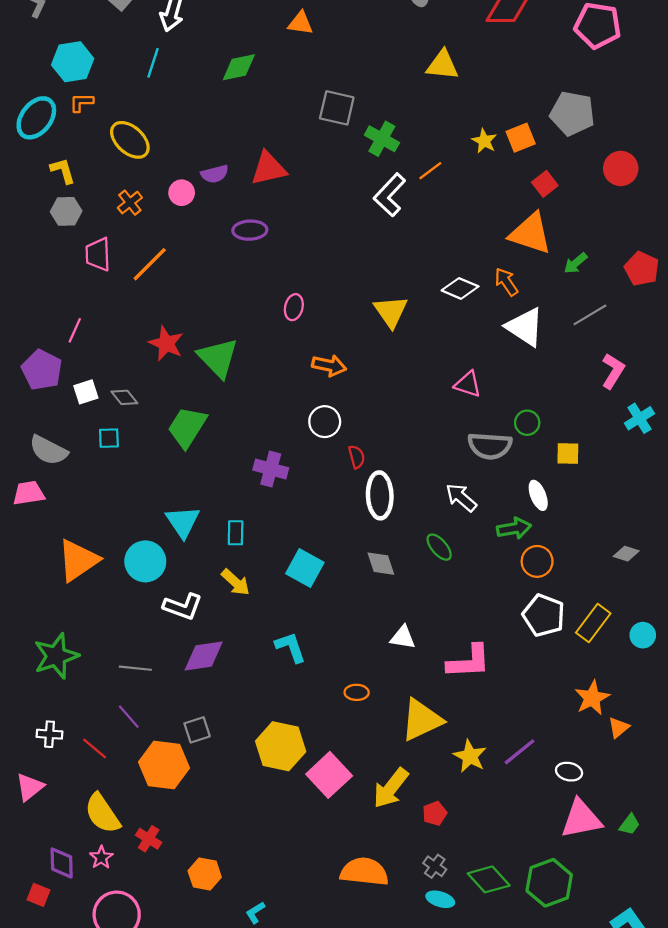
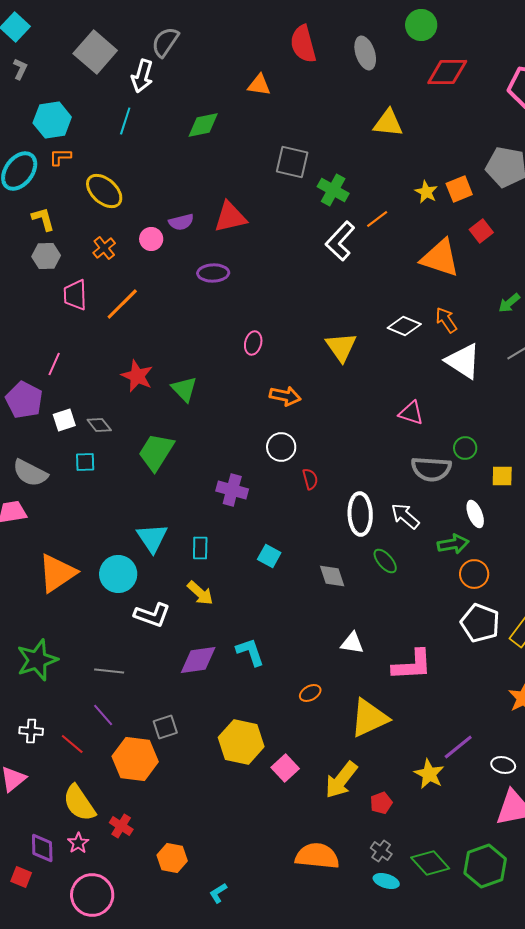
orange triangle: (530, 233) -> (440, 258), moved
green triangle: (218, 358) -> (184, 389), size x0.7
white ellipse: (380, 495) -> (360, 514), moved
cyan square: (305, 568) -> (269, 556), moved, size x0.7
purple diamond: (204, 656) -> (198, 660), moved
orange ellipse: (357, 692) -> (310, 693), turned -30
yellow star: (470, 756) -> (429, 774), moved
pink square: (329, 775) -> (285, 768), size x0.7

